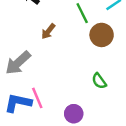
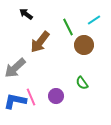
brown arrow: (48, 31) -> (40, 42), size x1.6
purple circle: (74, 114) -> (56, 96), moved

